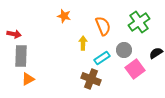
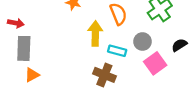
yellow arrow: (83, 43) -> (95, 33), size x1.5
cyan rectangle: (102, 58) -> (117, 51), turned 49

